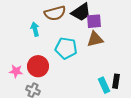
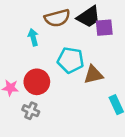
brown triangle: (95, 39) -> (93, 75), moved

